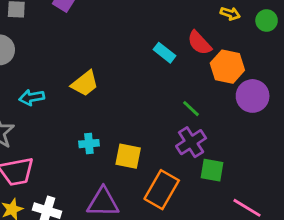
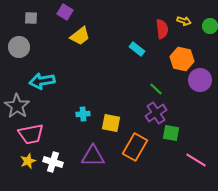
red semicircle: (199, 43) -> (162, 29), moved, turned -144
yellow trapezoid: (85, 83) -> (80, 36), moved
cyan arrow: (32, 97) -> (42, 81), size x1.4

